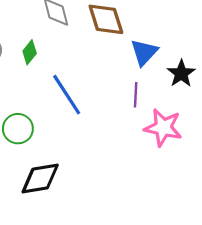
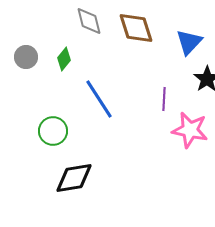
blue triangle: (144, 52) -> (189, 42), moved

